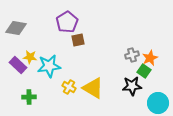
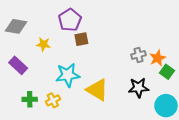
yellow star: (30, 57) -> (43, 44), moved
cyan star: (49, 66) -> (68, 75), moved
green square: (144, 71) -> (167, 72), moved
yellow cross: (69, 87) -> (53, 100), moved, turned 32

